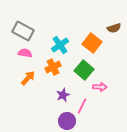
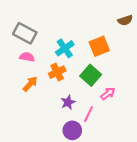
brown semicircle: (114, 28) -> (125, 20), moved
orange square: (92, 43) -> (99, 46), turned 30
pink arrow: (100, 87) -> (108, 94), turned -40

